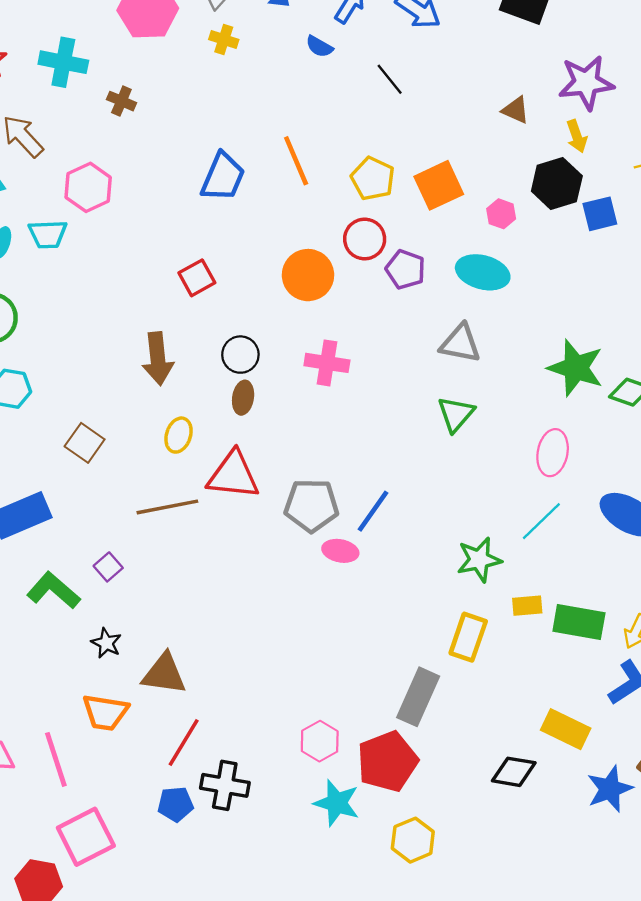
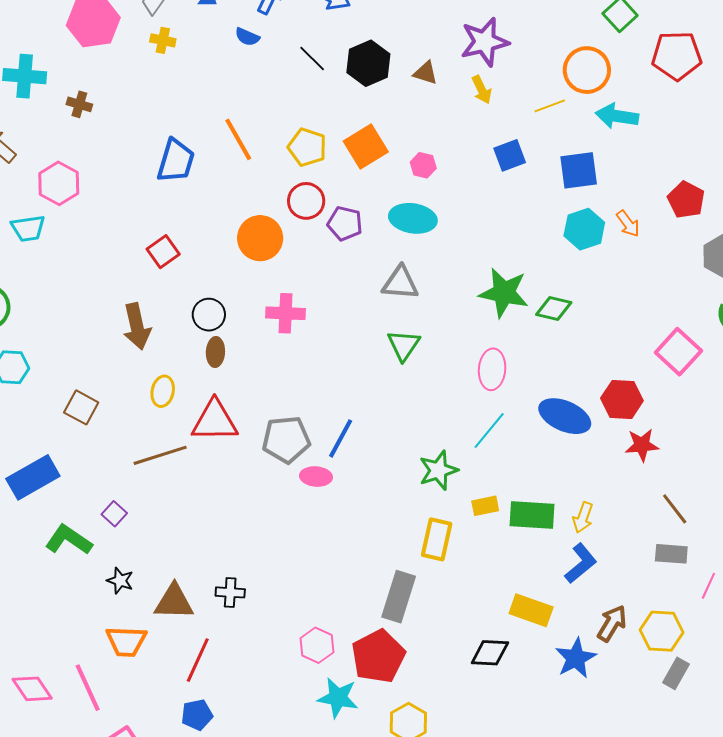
black hexagon: (557, 183) -> (368, 63), moved
black cross: (225, 785) -> (230, 592), moved, size x0.7

